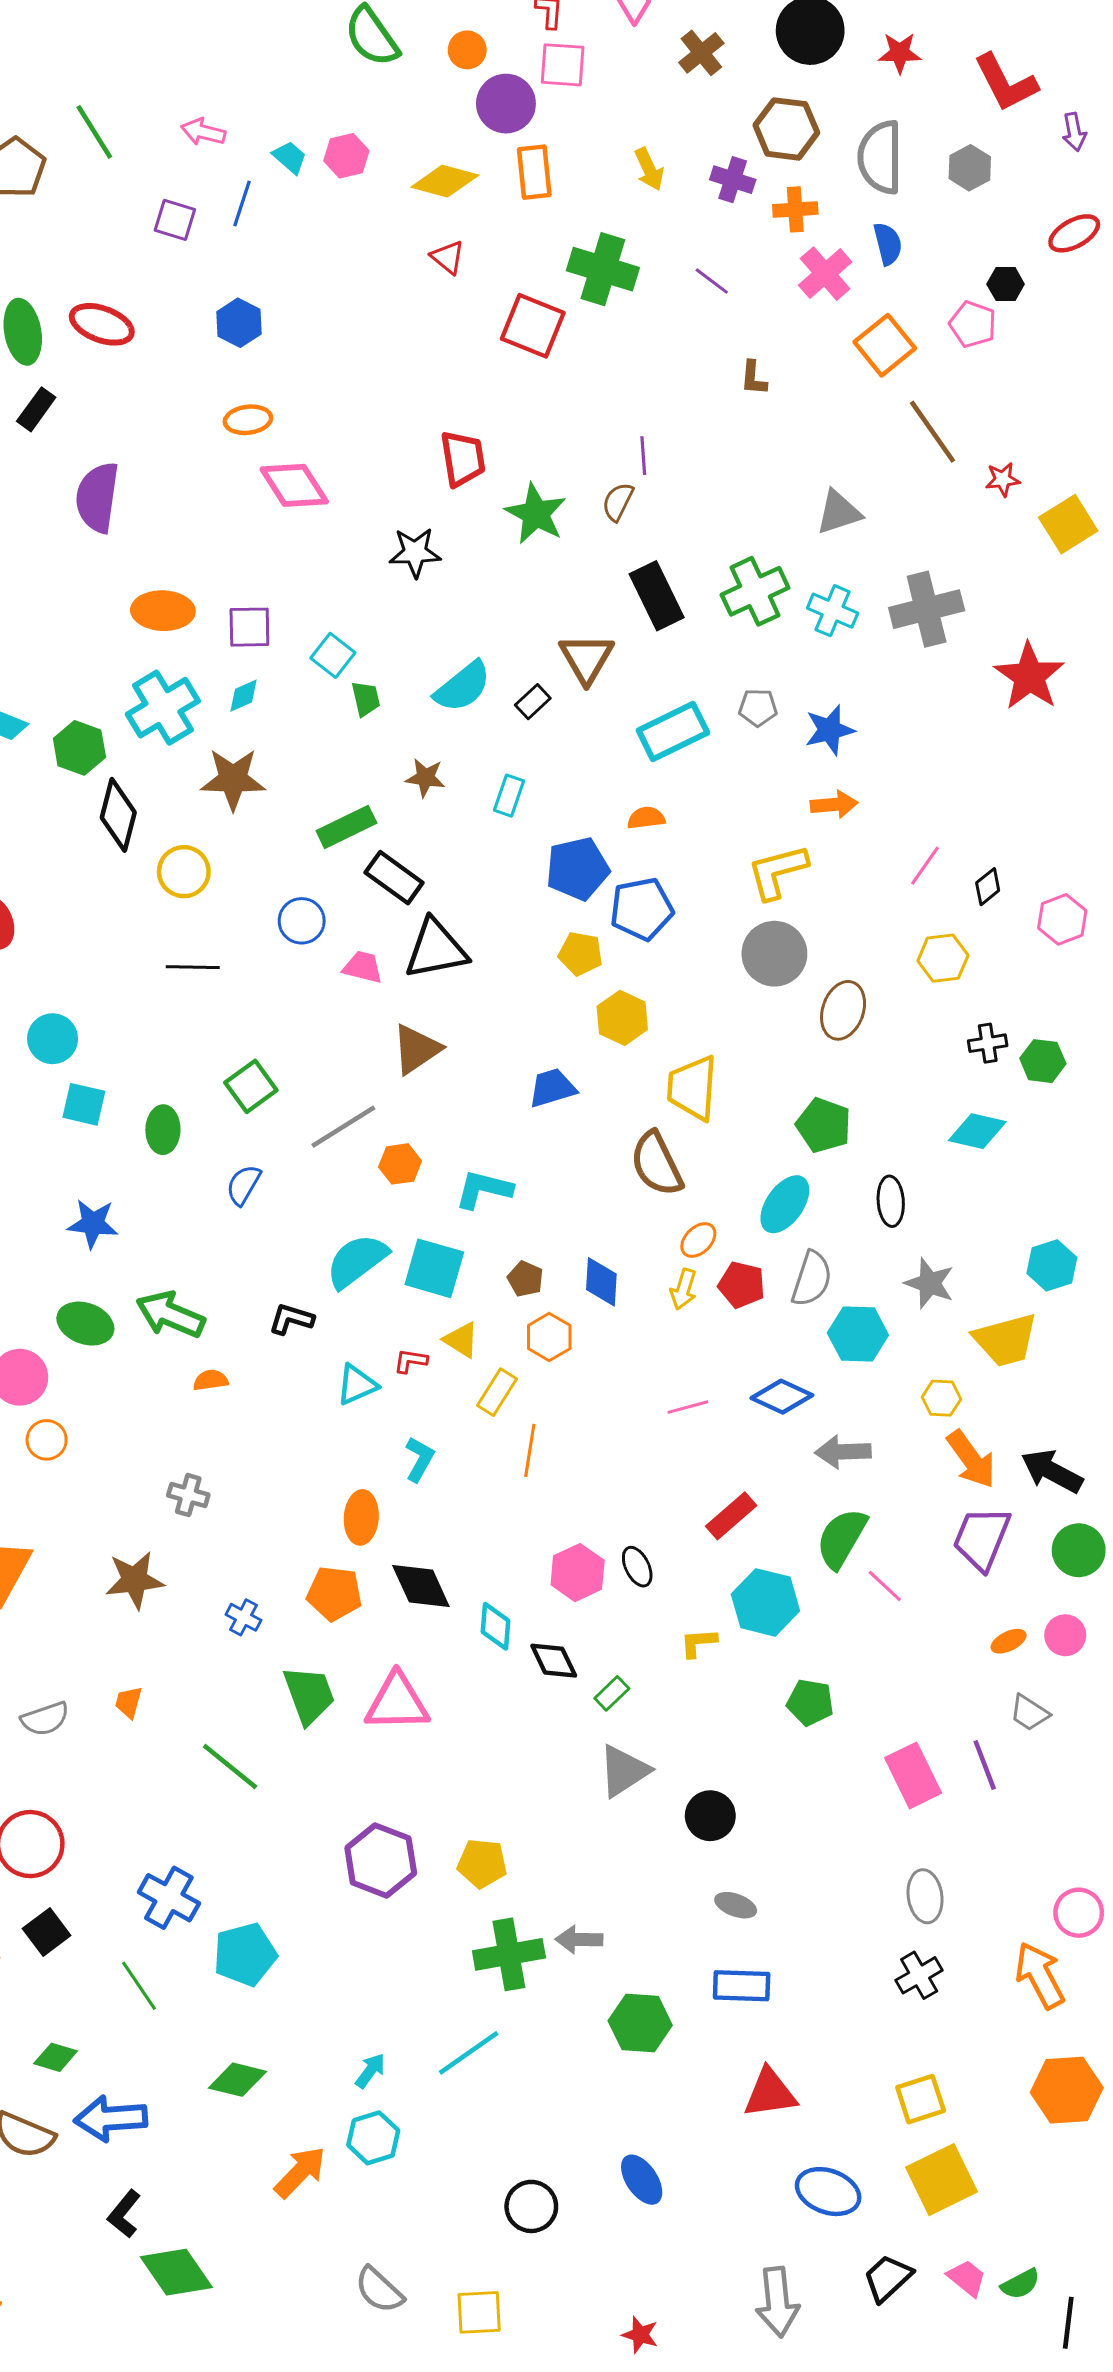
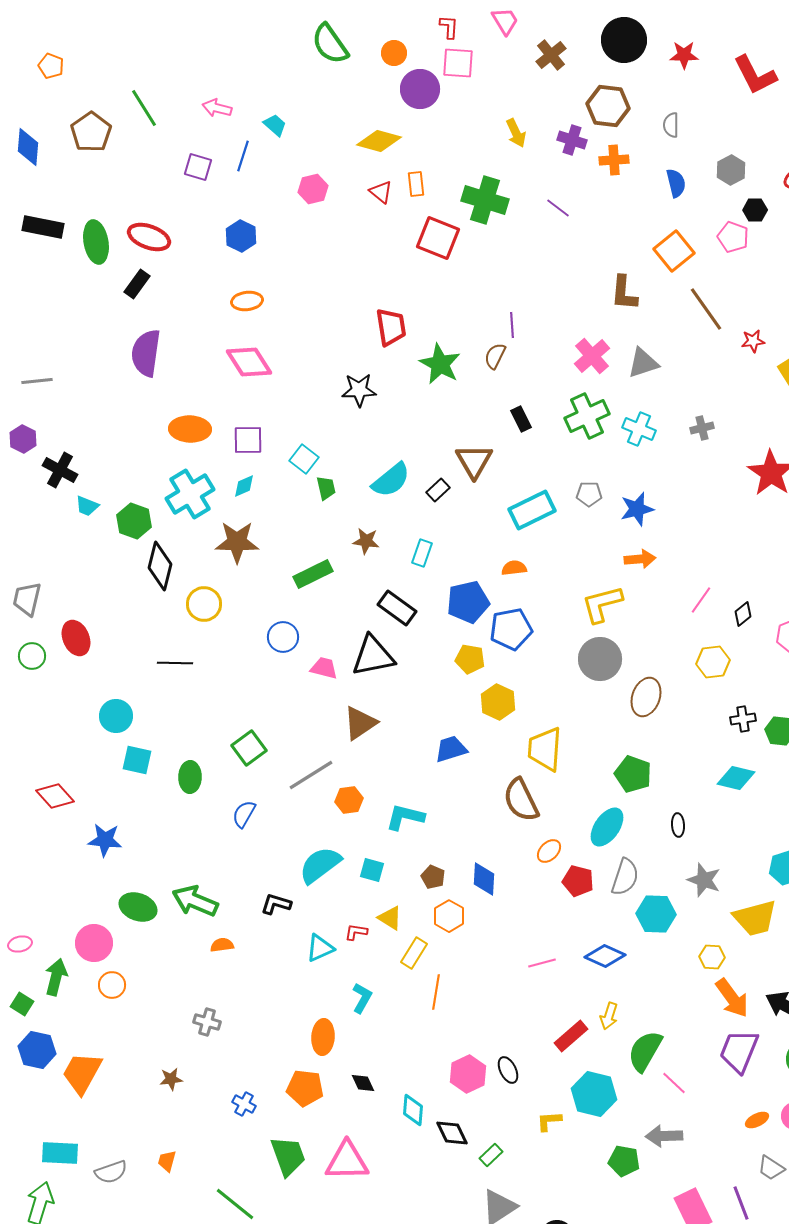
pink hexagon: (346, 156) -> (313, 189), moved
gray semicircle: (880, 157) -> (671, 125), size x0.5
gray hexagon: (970, 168) -> (731, 170), moved
orange rectangle: (534, 172) -> (416, 184), moved, size x0.7
pink cross: (825, 274) -> (592, 356), moved
brown L-shape: (754, 378) -> (624, 293), moved, size x1.5
black rectangle: (36, 409) -> (137, 284), moved
pink diamond: (294, 485) -> (249, 362), moved
black rectangle: (657, 596) -> (521, 419), size x0.6
gray cross: (927, 609) -> (702, 428), size x0.5
black rectangle: (394, 878) -> (397, 608), moved
black line: (193, 967) -> (175, 663), moved
black ellipse: (891, 1201) -> (678, 825), size x0.7
blue star: (93, 1224) -> (105, 840), moved
cyan square: (434, 1268) -> (372, 870), size x0.6
yellow arrow: (683, 1289) -> (609, 1016), moved
gray arrow: (843, 1452) -> (664, 1136), moved
brown star: (135, 1580) -> (171, 1079), size x0.6
black diamond: (421, 1586) -> (363, 1083), size x0.6

